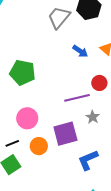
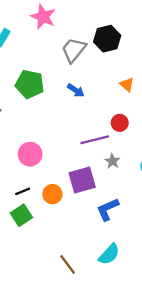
blue arrow: (80, 51) -> (76, 90), moved
green pentagon: (22, 73) -> (30, 84), moved
pink circle: (27, 118) -> (30, 154), moved

